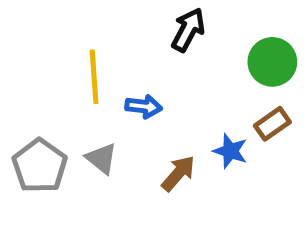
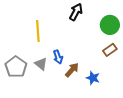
blue arrow: (144, 106) -> (58, 57), moved, turned 64
blue star: (230, 151) -> (93, 78), moved

